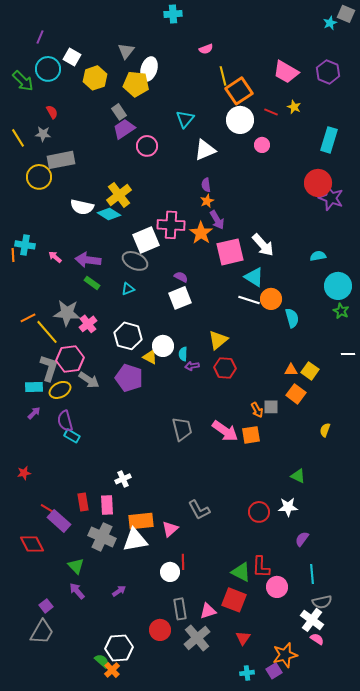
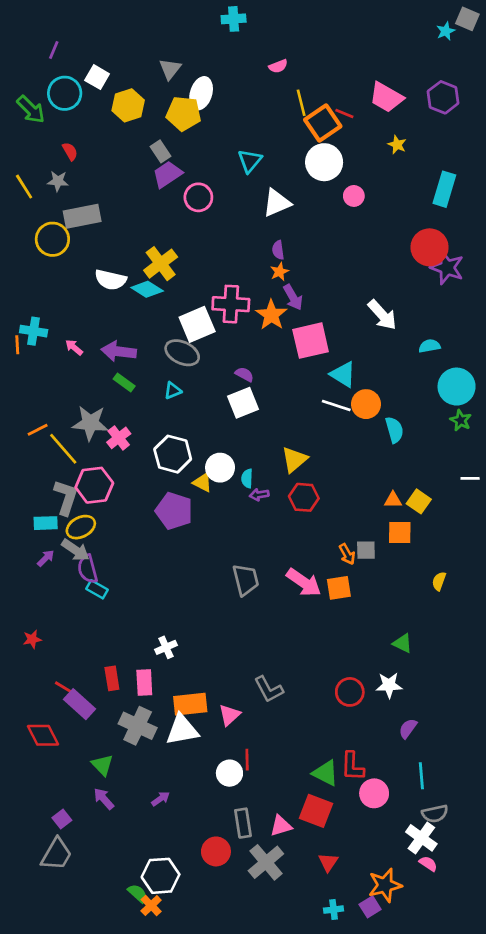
red line: (271, 112) -> (344, 114), moved
white arrow: (263, 245) -> (382, 315), moved
gray arrow: (89, 380) -> (75, 550), moved
orange square: (296, 394) -> (400, 532), turned -36

